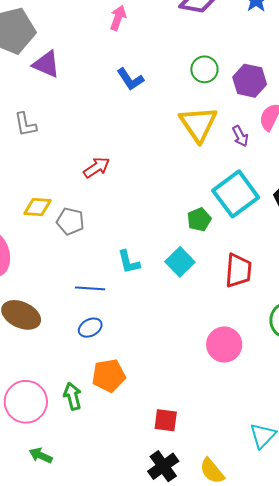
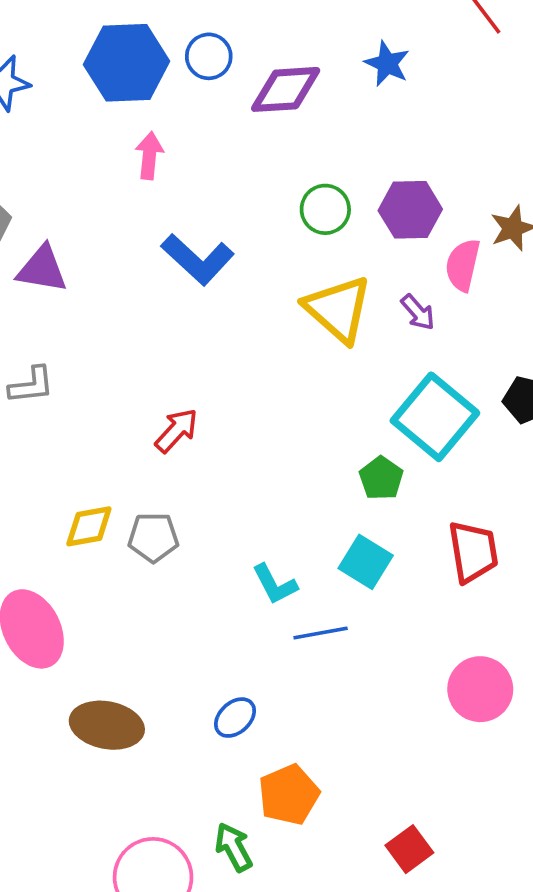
blue L-shape: (130, 79) -> (198, 259), size x1.4
gray L-shape: (25, 124) -> (31, 385), turned -72
blue line: (90, 288) -> (321, 633), moved
red square: (166, 420) -> (409, 849), turned -30

